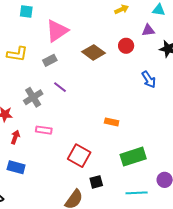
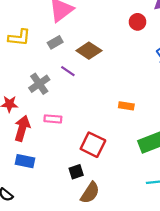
brown diamond: (93, 52) -> (89, 51), moved
red arrow: (15, 137) -> (22, 128), size x1.6
black square: (96, 182) -> (76, 172), moved

